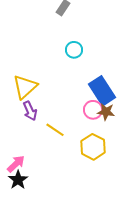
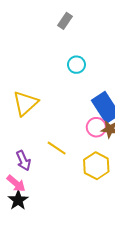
purple arrow: (30, 111) -> (23, 161), moved
pink arrow: (16, 164) -> (16, 183), turned 84

